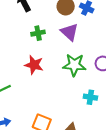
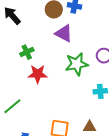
green cross: (38, 33) -> (27, 52), moved

